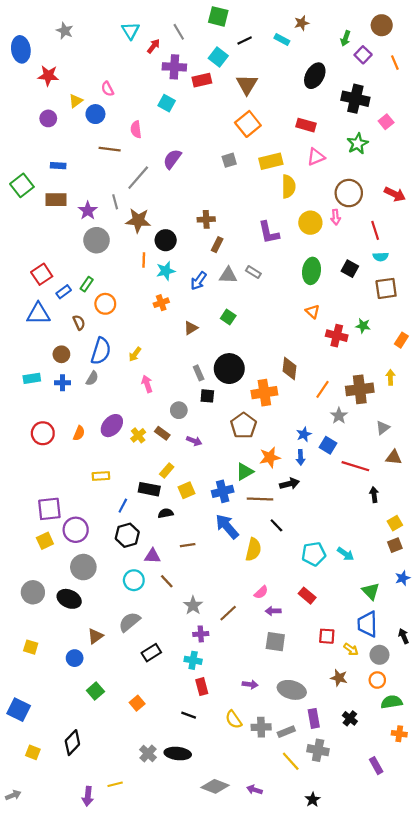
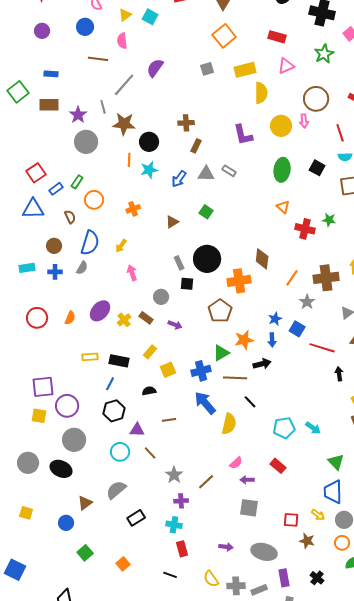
yellow triangle: (76, 101) -> (125, 15), moved
orange cross: (161, 303) -> (133, 209), moved
black rectangle: (149, 489) -> (119, 361), moved
yellow square: (45, 541) -> (39, 416), turned 35
red square: (327, 636) -> (291, 520), moved

